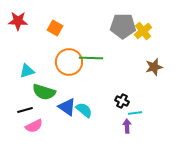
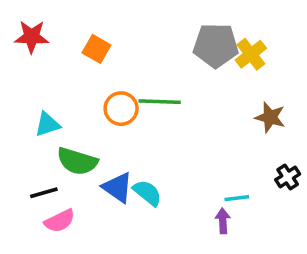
orange circle: (69, 62) -> (121, 109), size x0.7
brown star: (154, 67) -> (270, 117), turned 30
black cross: (122, 101) -> (288, 177), moved, turned 32

